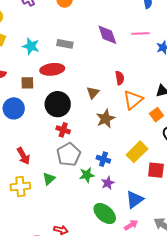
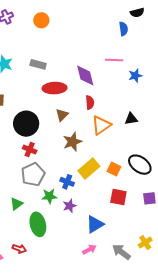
purple diamond: (107, 35) -> (85, 76), moved
red ellipse: (52, 69) -> (55, 88), moved
orange square: (157, 115) -> (114, 169), moved, turned -32
yellow rectangle: (137, 152) -> (89, 168), moved
green triangle: (49, 179) -> (17, 204), moved
green ellipse: (105, 214) -> (38, 224), moved, turned 30

